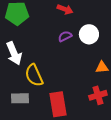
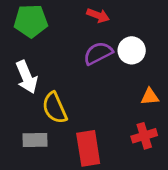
purple semicircle: (65, 36) -> (98, 53), size x1.5

